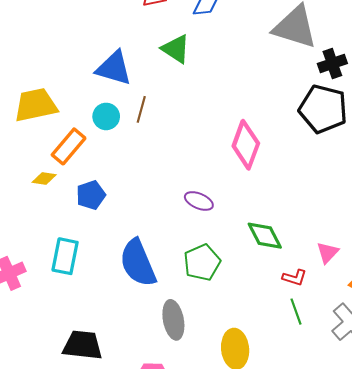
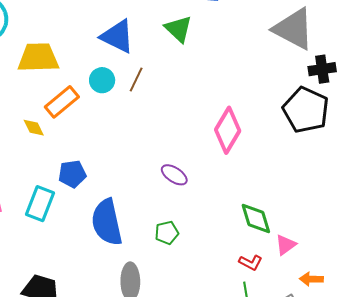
yellow diamond: (44, 179) -> (34, 128), turned 45
blue pentagon: (91, 195) -> (72, 174), moved
green diamond: (265, 236) -> (256, 219), moved
green pentagon: (202, 263) -> (167, 233), size x0.7

